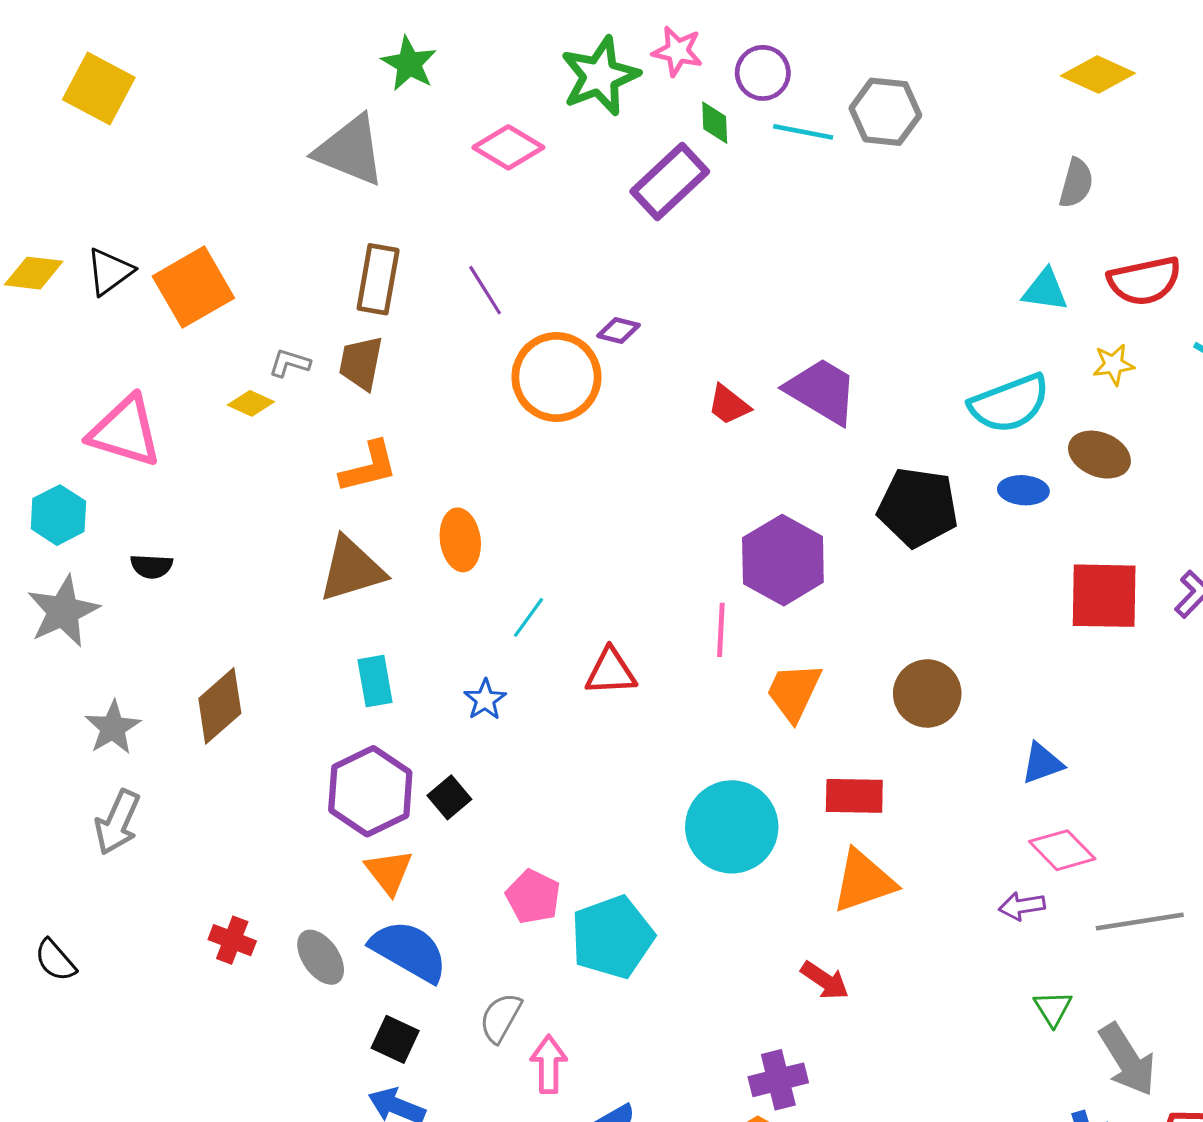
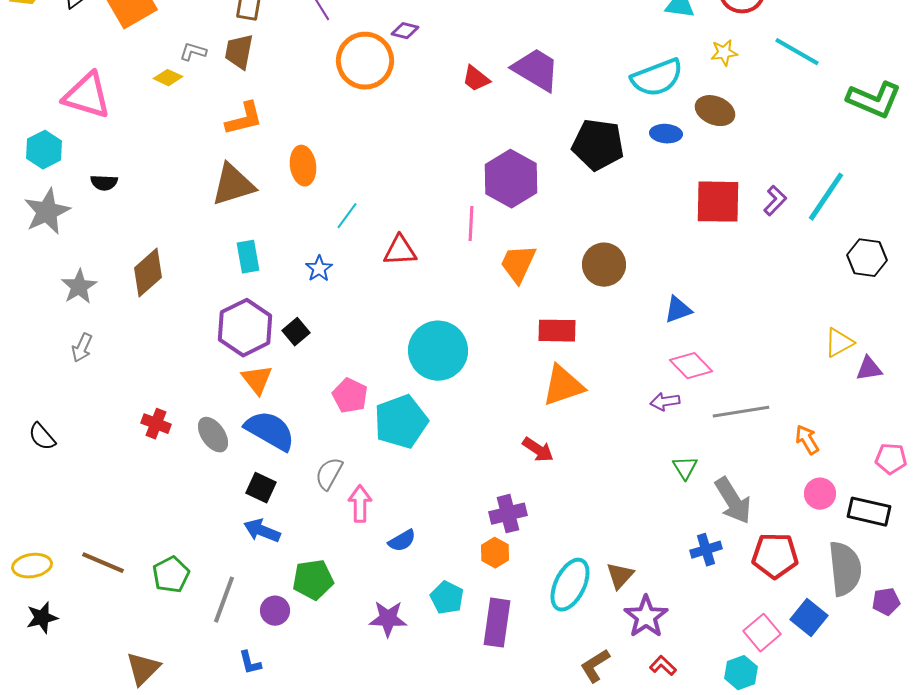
gray arrow: (117, 822) -> (82, 348), size x0.7
cyan circle: (732, 827) -> (438, 351), moved

